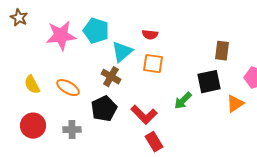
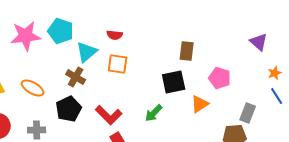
green arrow: (183, 101) -> (154, 113), moved

